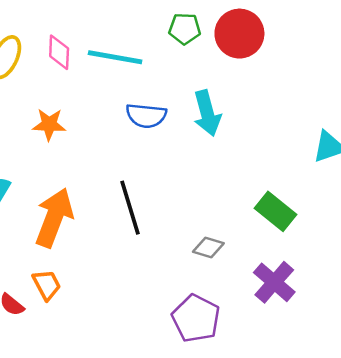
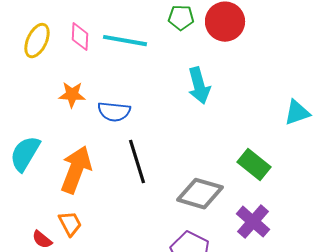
blue semicircle: (146, 116) -> (114, 112), moved
gray diamond: (208, 247) -> (200, 194), size x1.8

